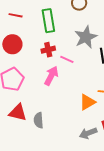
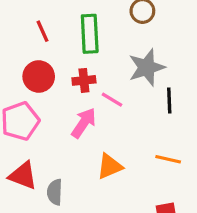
red line: (16, 15) -> (43, 31), moved, turned 48
red circle: (12, 44) -> (39, 76), moved
orange triangle: (87, 102) -> (110, 166), moved

